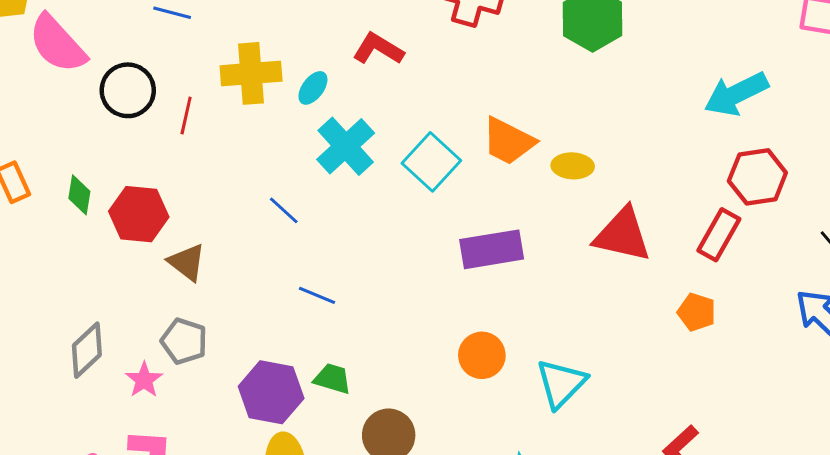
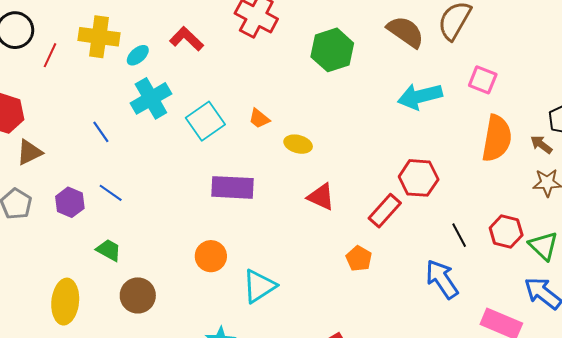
cyan arrow: (736, 94) -> (420, 96), moved
orange trapezoid: (508, 141) -> (259, 119), size x0.6
red triangle: (622, 235) -> (321, 197), size x0.7
brown triangle: (187, 262) -> (29, 152), turned 44
purple hexagon: (271, 392) -> (70, 202), moved, size x0.7

